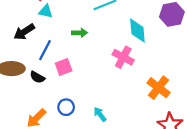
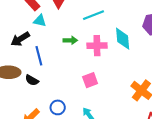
blue line: (45, 50) -> (39, 56), turned -42
pink cross: (123, 57) -> (97, 46), moved, turned -30
pink square: (64, 67) -> (90, 80), moved

